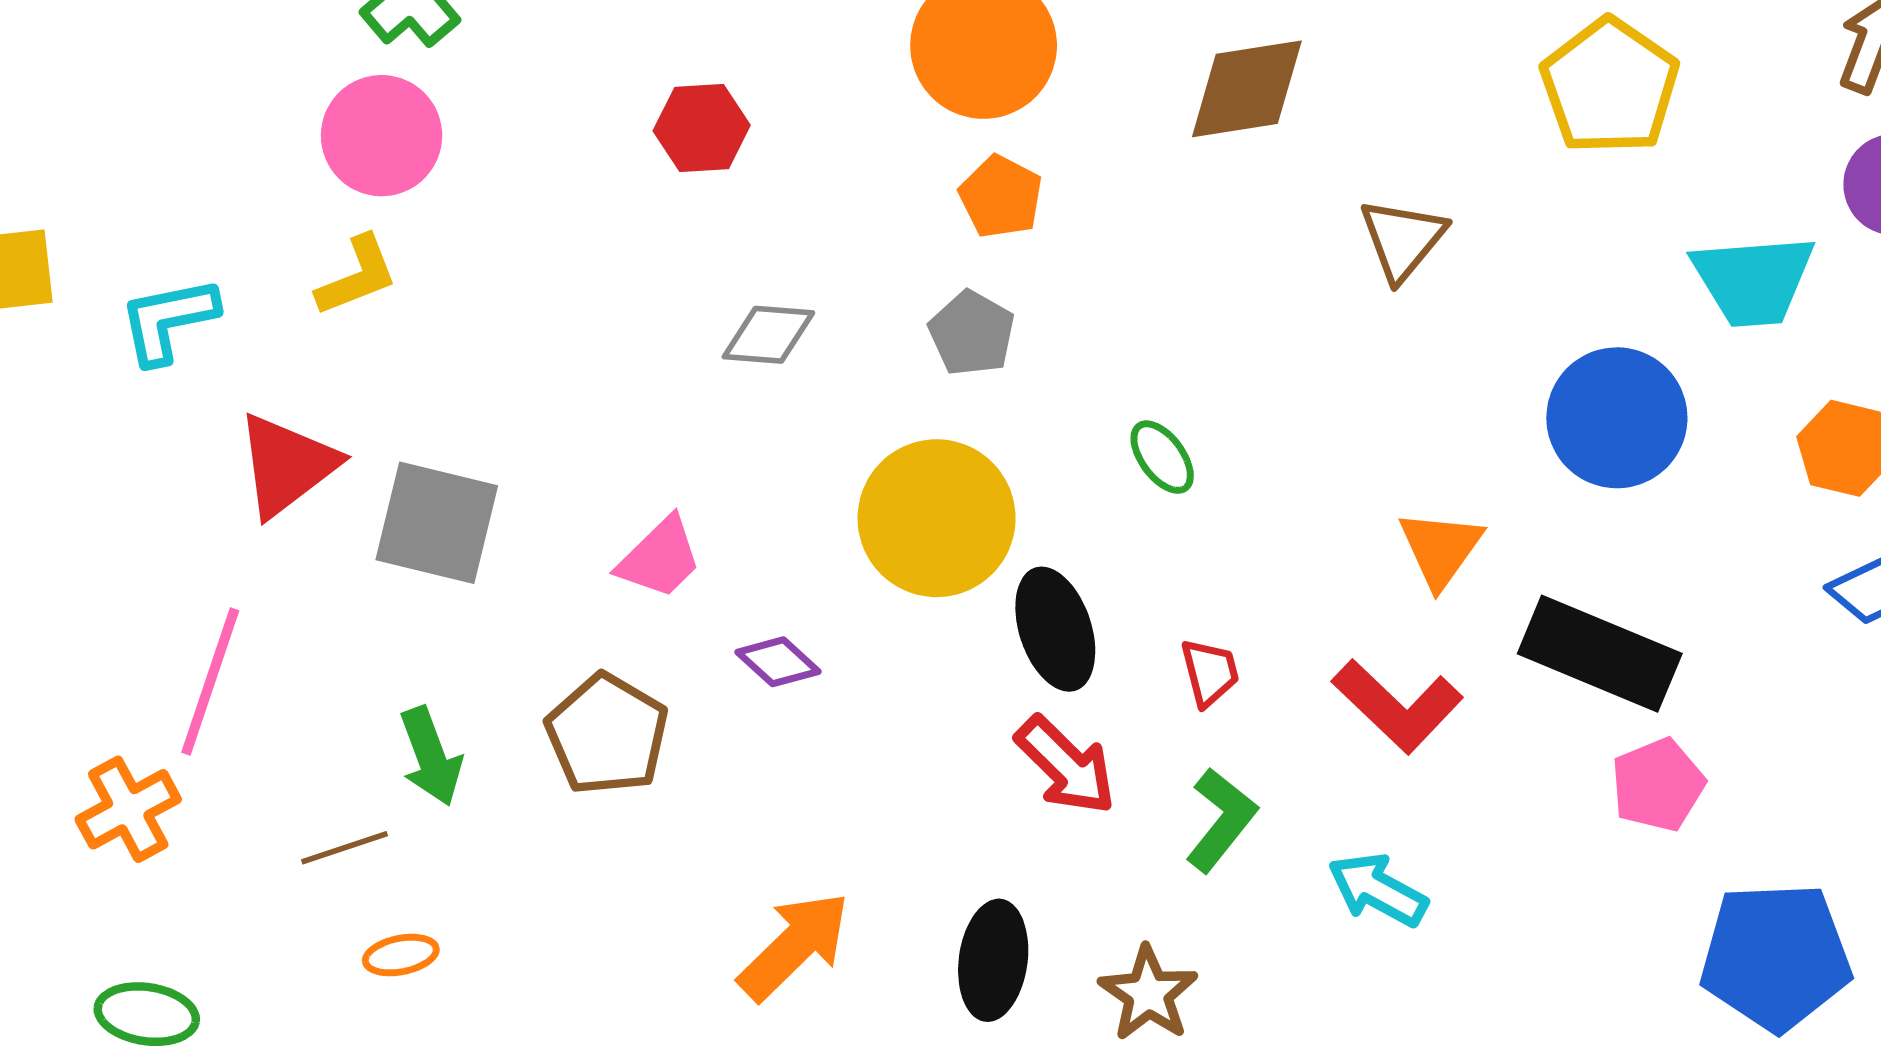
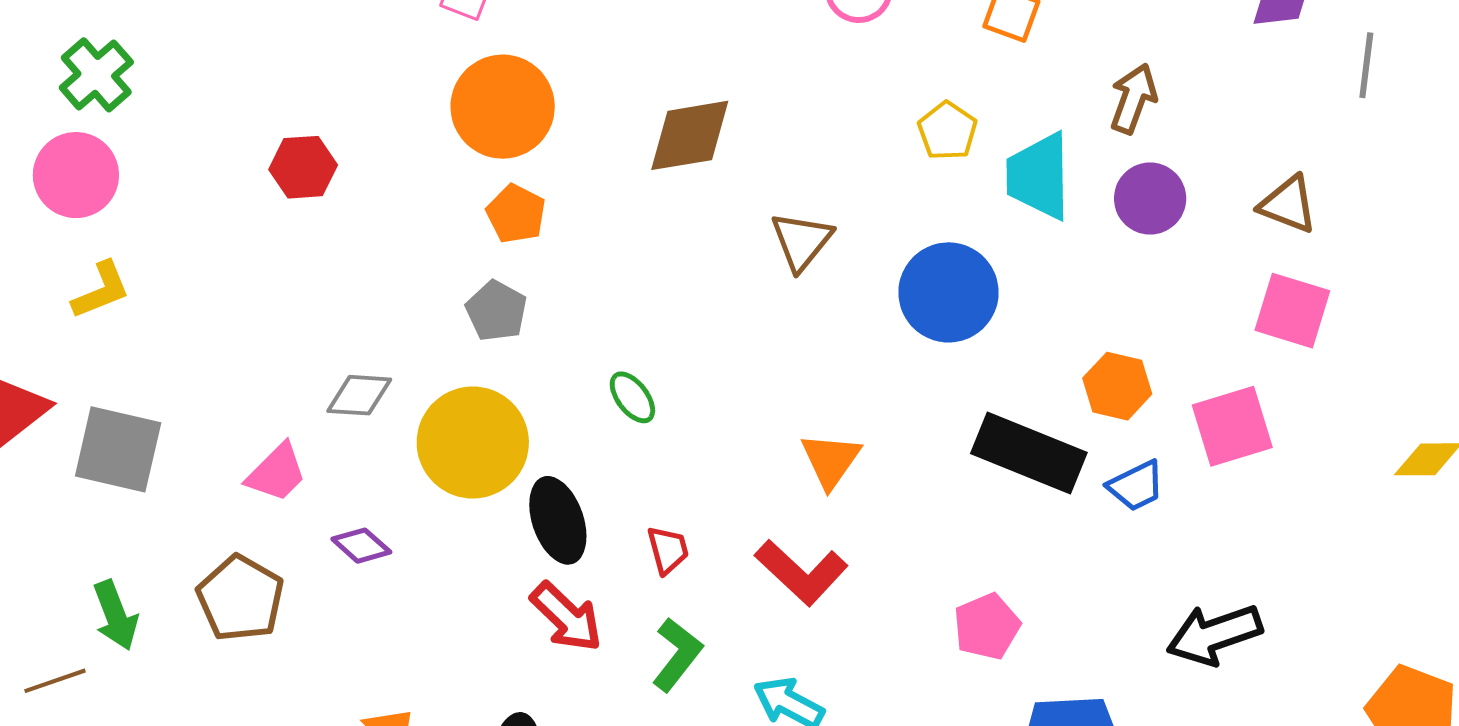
yellow pentagon: (1610, 86) -> (947, 131), size x0.6
yellow L-shape: (357, 276) -> (101, 290), moved
cyan trapezoid: (1753, 280) -> (1039, 176), moved, turned 94
gray diamond: (768, 335) -> (359, 395), moved
blue circle: (1617, 418) -> (948, 292), moved
black rectangle: (1600, 654) -> (1029, 453), moved

